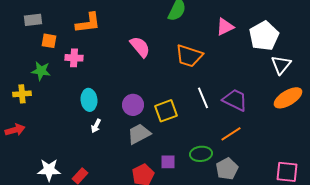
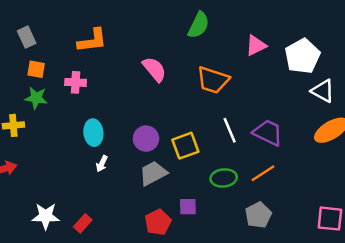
gray rectangle: (33, 20) -> (27, 37), turned 72
orange square: (49, 41) -> (36, 69), moved
white triangle: (281, 65) -> (323, 91), turned -40
green ellipse: (201, 154) -> (224, 178), moved

